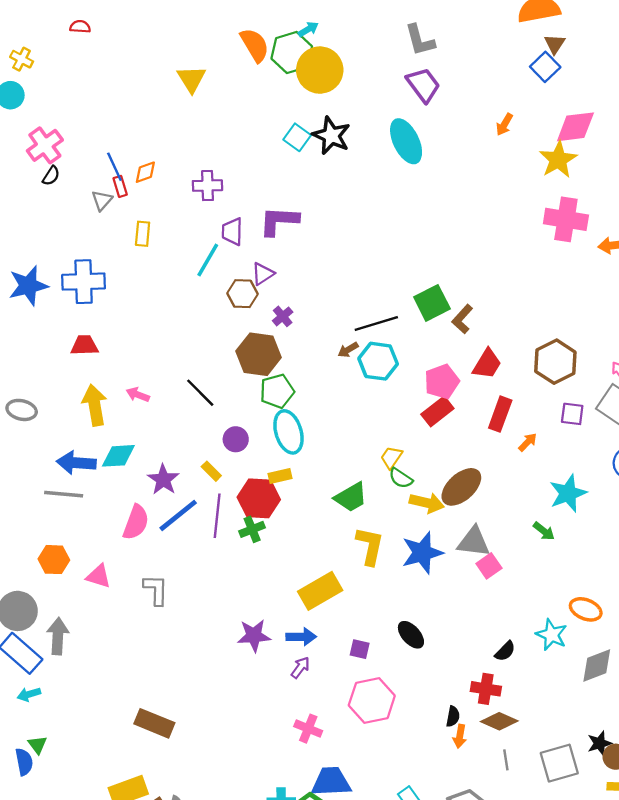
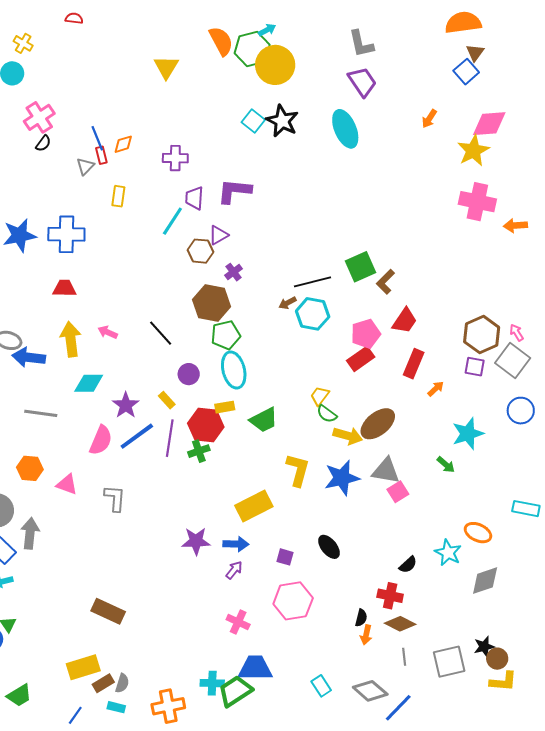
brown hexagon: (555, 362) -> (482, 335), moved
blue arrow: (76, 463) -> (29, 357), moved
green trapezoid: (351, 497) -> (264, 420), moved

